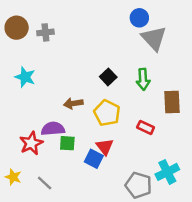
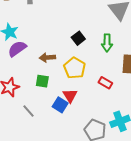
purple semicircle: (53, 129) -> (17, 49), moved, turned -36
green square: (67, 143) -> (42, 81), moved
gray line: (45, 183) -> (28, 111), moved

